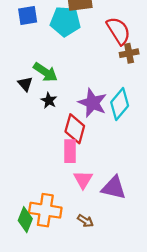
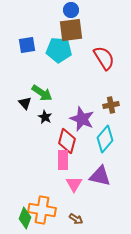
brown cross: (129, 53) -> (111, 105), moved
cyan diamond: (120, 104) -> (105, 139), moved
purple triangle: (114, 188) -> (100, 176), moved

